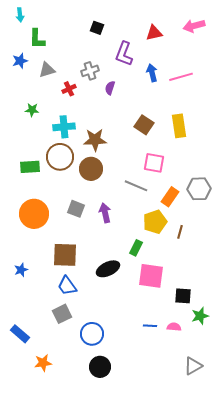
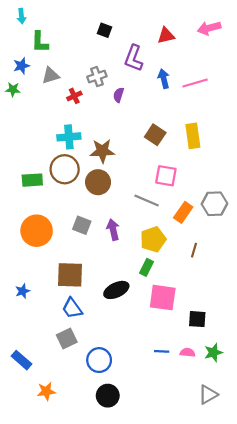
green star: (32, 110) -> (13, 89), moved
yellow pentagon: (155, 222) -> (153, 239), moved
green star: (200, 316) -> (213, 353), moved

